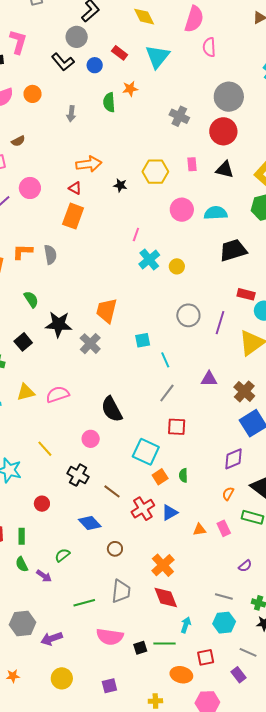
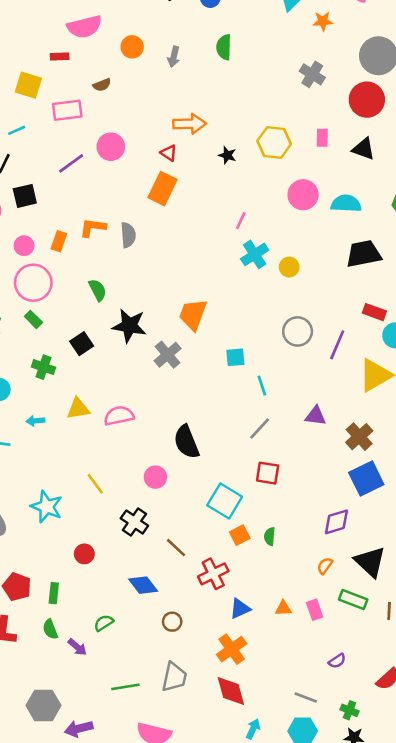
orange star: (130, 89) -> (323, 21), moved
orange circle: (33, 94) -> (132, 47), moved
blue triangle: (170, 513) -> (240, 609), moved

